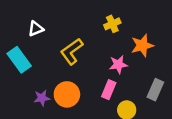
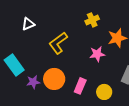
cyan rectangle: (19, 60) -> (14, 65), moved
pink rectangle: (109, 90) -> (80, 86), moved

